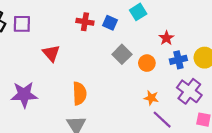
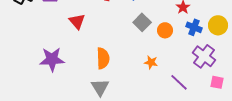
blue cross: (178, 60) -> (194, 27), turned 35
orange star: (151, 98) -> (151, 62), moved

